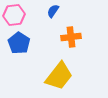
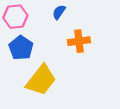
yellow trapezoid: (59, 76) -> (41, 80), moved

